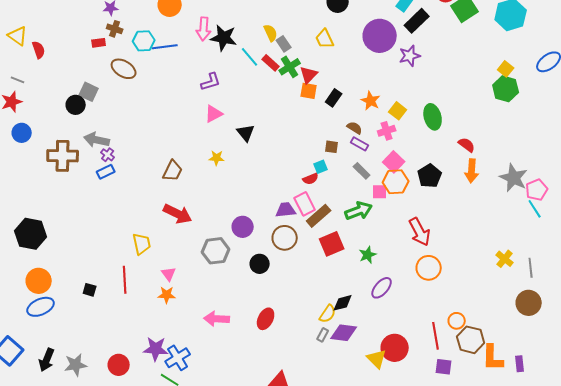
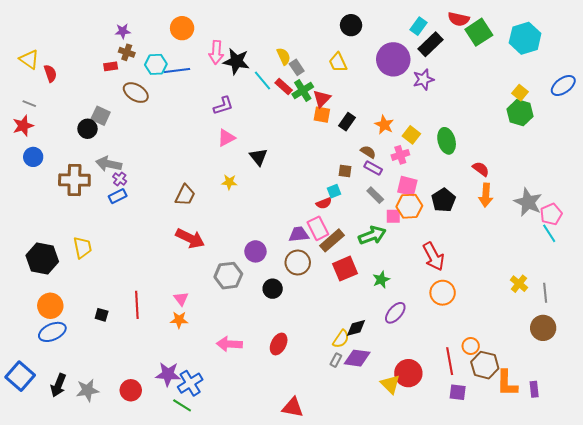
pink square: (394, 162) -> (407, 186), turned -30
yellow trapezoid: (142, 244) -> (82, 247), moved

